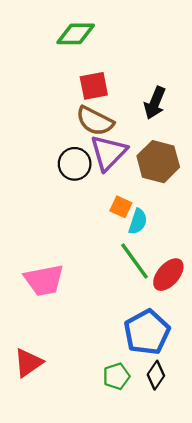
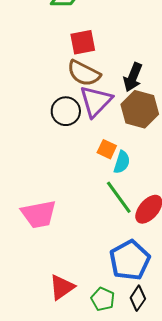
black arrow: (155, 103) -> (133, 77), moved
red triangle: (28, 363) -> (62, 287), moved
green pentagon: (116, 376) -> (103, 299), turned -30

